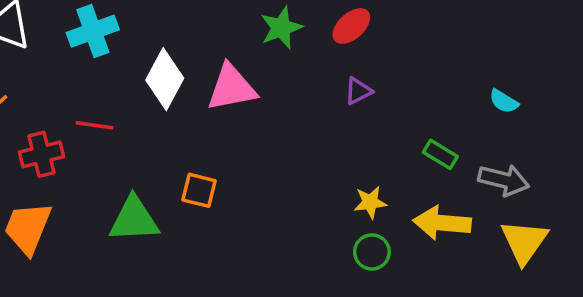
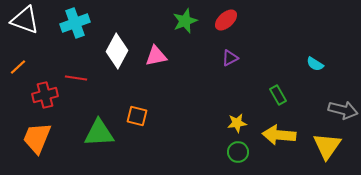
pink triangle: (232, 88) -> (156, 56), size x0.7
green rectangle: (440, 154) -> (278, 95), turned 30
gray arrow: (504, 180) -> (343, 110), moved

